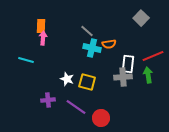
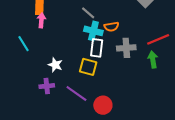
cyan line: (26, 60) -> (23, 44), turned 42
white rectangle: (128, 64) -> (97, 48), moved
gray cross: (123, 77) -> (126, 48), moved
white star: (67, 79) -> (55, 65), moved

